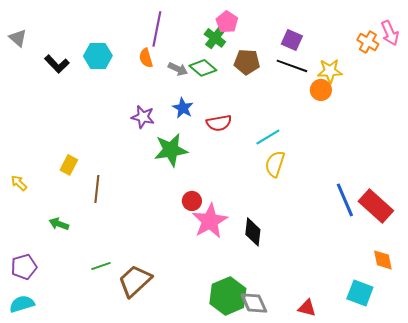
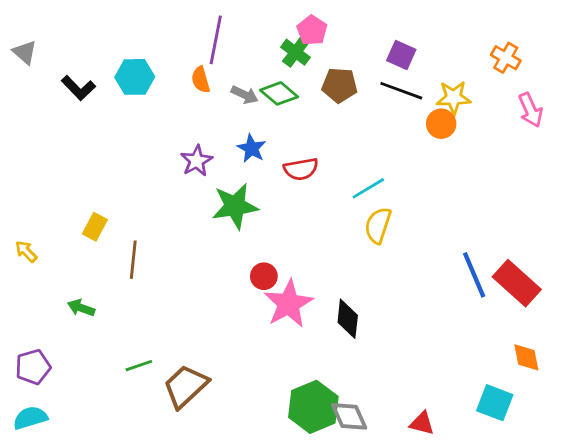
pink arrow: (390, 33) -> (530, 110), moved
purple star: (143, 117) -> (197, 161), turned 30

